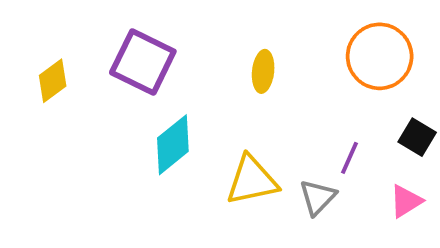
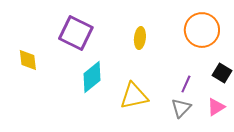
yellow diamond: (53, 81) -> (28, 60), moved, turned -60
gray triangle: (318, 197) -> (181, 108), moved

